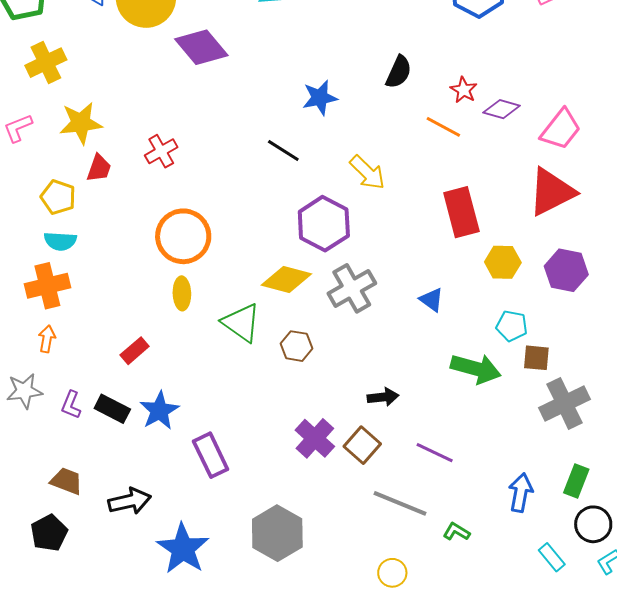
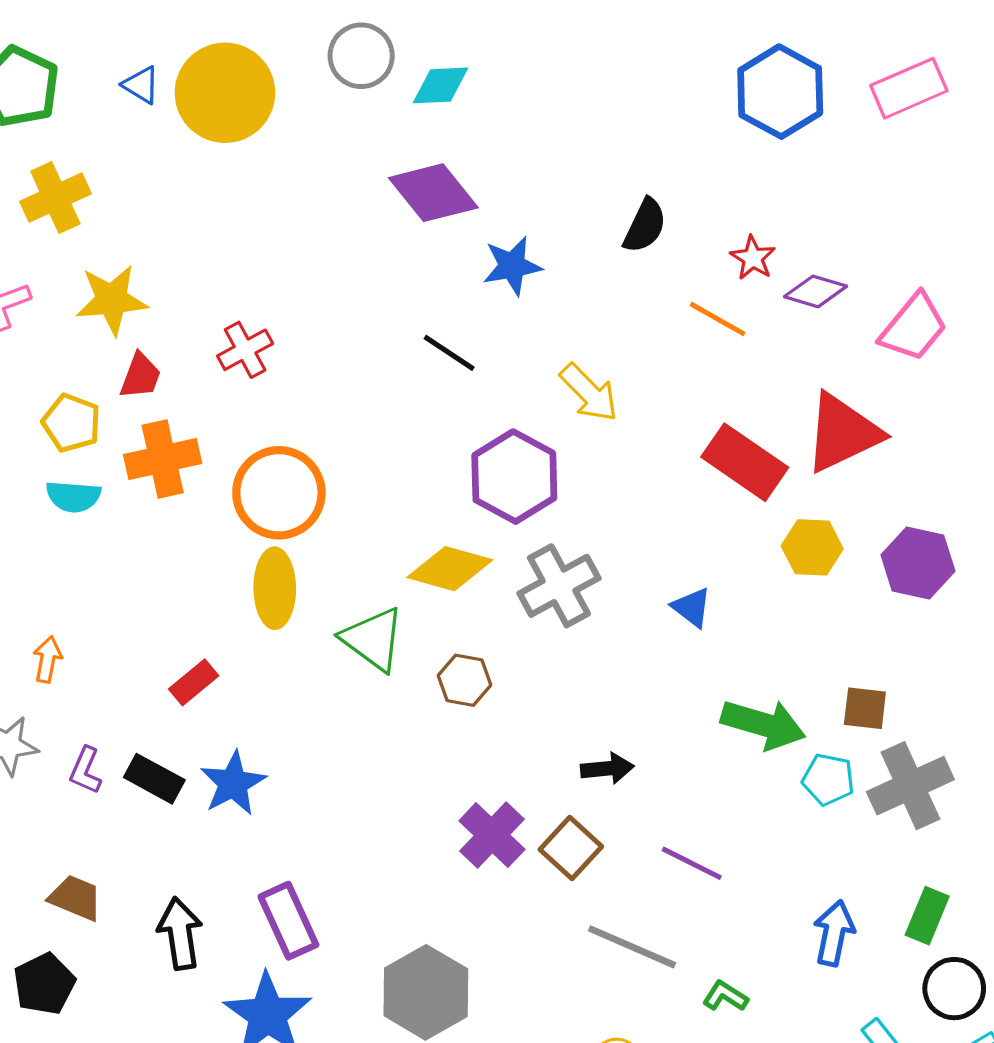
purple diamond: (201, 47) -> (433, 193), moved
red triangle: (552, 192) -> (843, 433), moved
red rectangle: (461, 212) -> (745, 462), turned -42
orange cross: (47, 286) -> (163, 459), moved
yellow ellipse: (182, 293) -> (275, 588), size x1.4
cyan pentagon: (512, 326) -> (828, 779), moved
purple rectangle: (211, 455) -> (288, 921), moved
black arrow: (130, 501) -> (180, 934), turned -87

